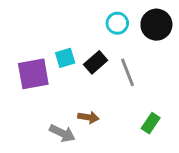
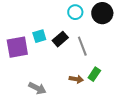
brown arrow: (88, 117) -> (76, 79), moved
green rectangle: (151, 123) -> (94, 74), moved

